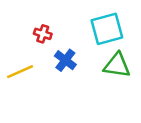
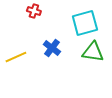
red cross: (43, 34) -> (34, 11), moved

